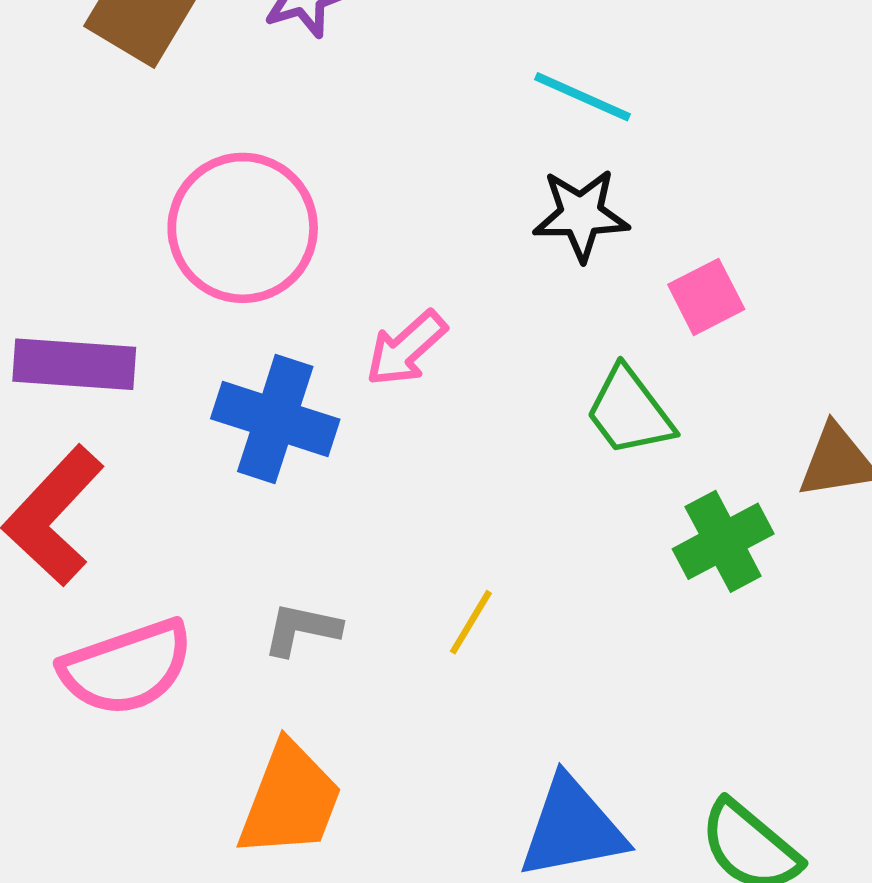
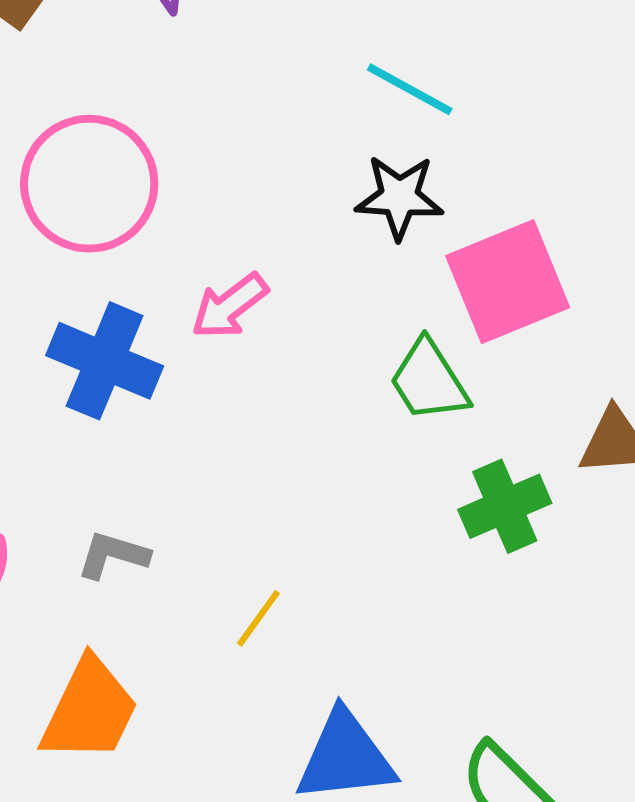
pink square: (706, 297) -> (508, 282), size x1.8
yellow line: (471, 622) -> (258, 618), moved

